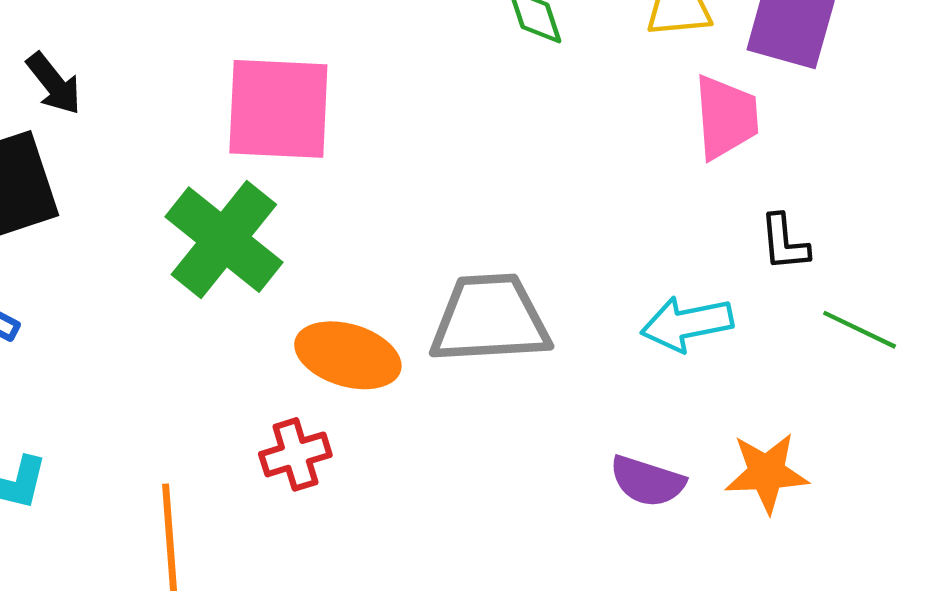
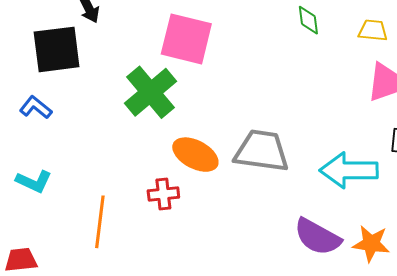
cyan arrow: (687, 324) -> (349, 170), size x1.4
purple semicircle: (647, 481) -> (317, 237), size x1.4

